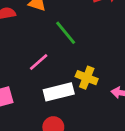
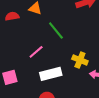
yellow cross: (87, 78) -> (80, 60), moved

